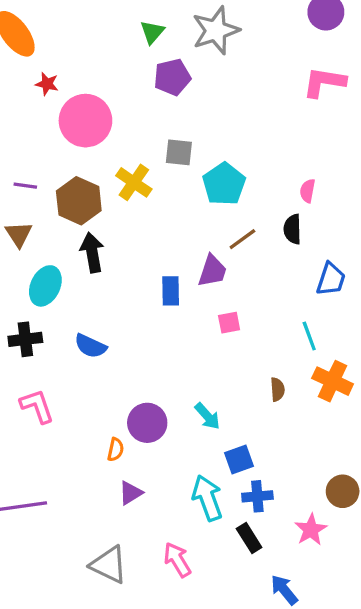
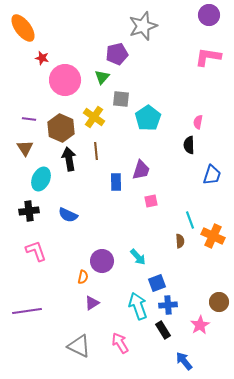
green triangle: (152, 32) -> (102, 77), moved
brown line: (242, 239) -> (96, 151), moved, turned -60
cyan line: (309, 336) -> (190, 220), moved

